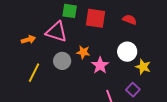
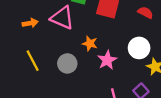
gray circle: (62, 61) -> (67, 63), moved
yellow line: (34, 73) -> (33, 61), turned -60

